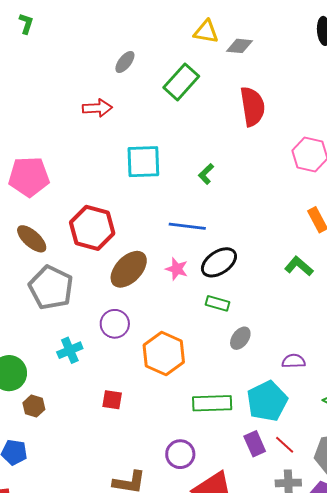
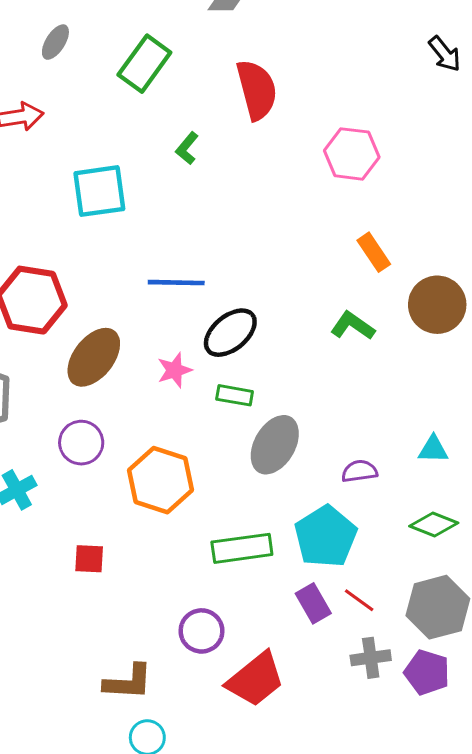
green L-shape: (206, 174) -> (187, 148), moved
pink star: (177, 269) -> (175, 370), moved, turned -30
gray ellipse: (240, 338) -> (275, 445), size x1.6

